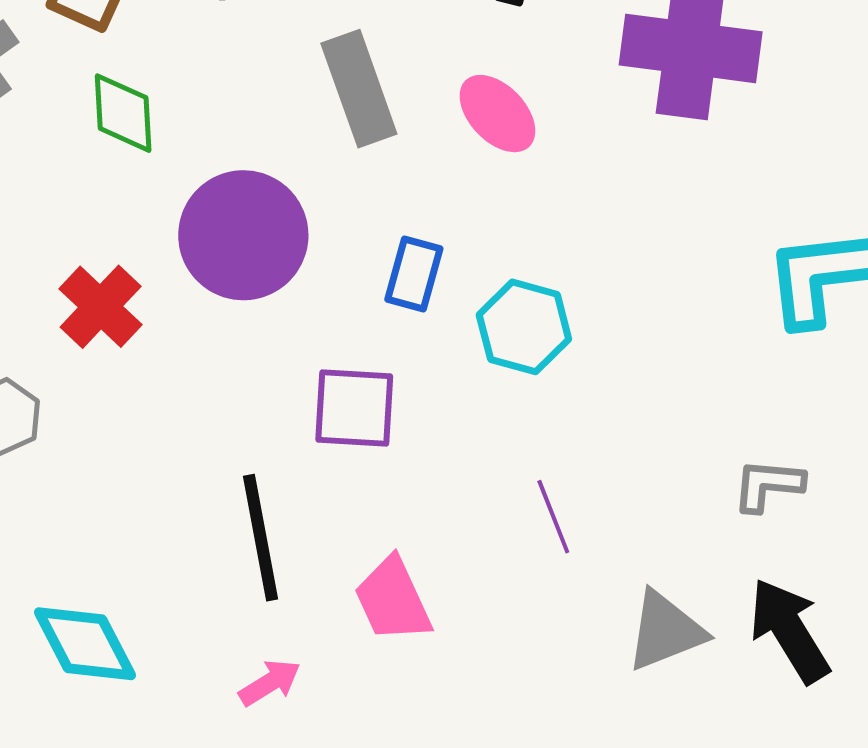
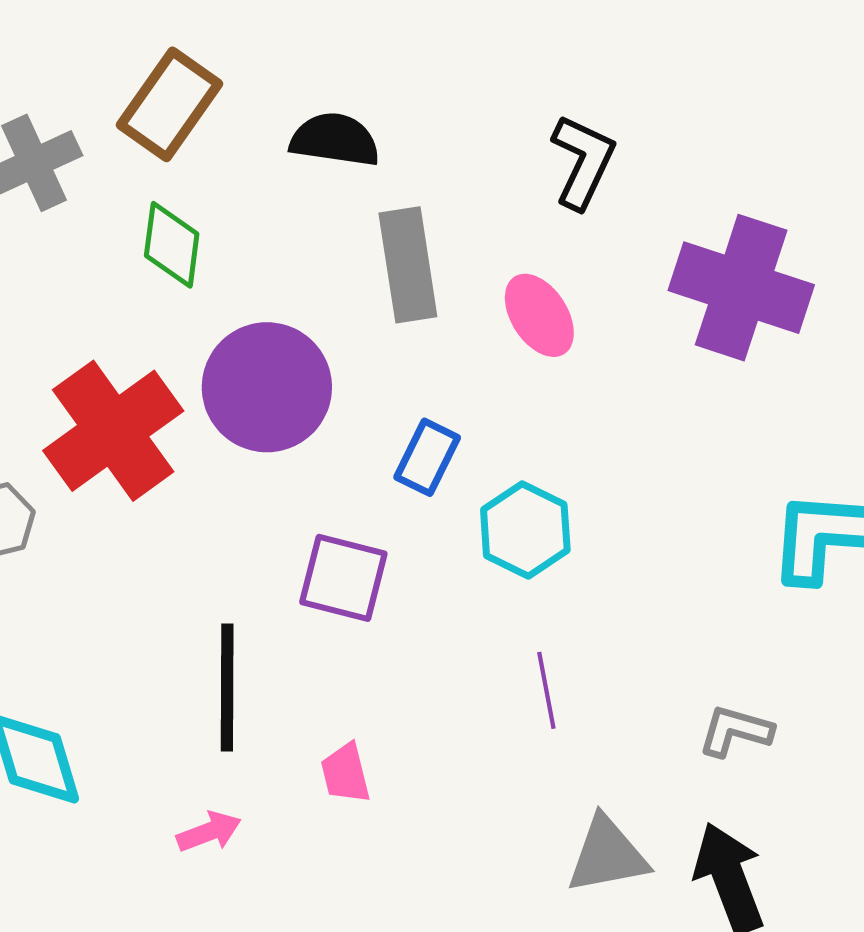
red cross: (101, 307) -> (113, 431), size x1.6
purple line: (553, 517) -> (546, 690), moved
pink trapezoid: (393, 600) -> (345, 773), size x0.7

